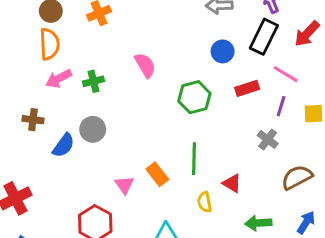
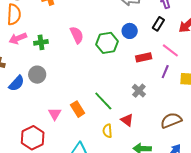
black rectangle: (264, 37) -> (158, 24), size x0.6
green hexagon: (194, 97) -> (107, 43), moved
gray cross: (268, 139) -> (139, 91), moved
green line: (194, 159) -> (103, 101), turned -50

